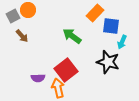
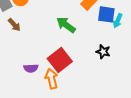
cyan arrow: (122, 42) -> (118, 21), moved
black star: (108, 62) -> (103, 52), size x0.6

